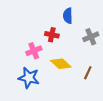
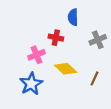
blue star: (29, 78) -> (31, 84), turned 30

